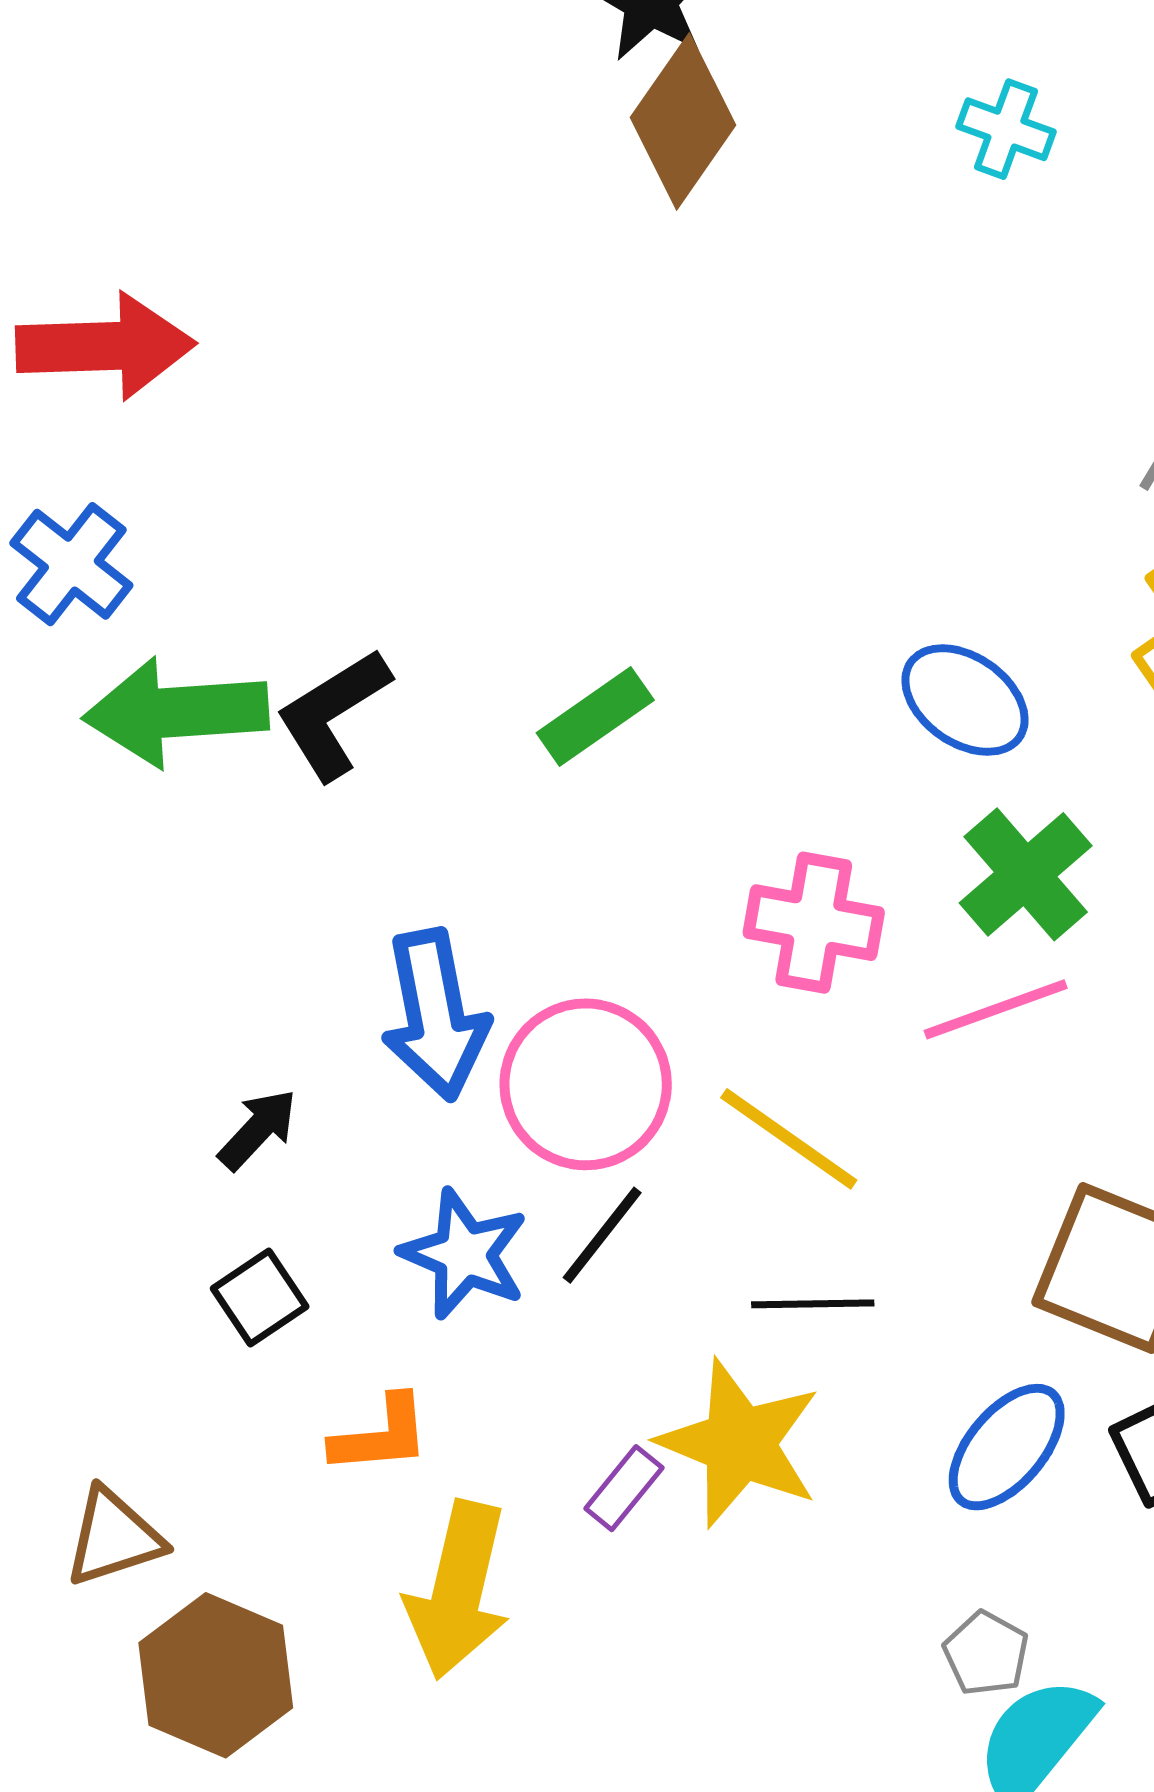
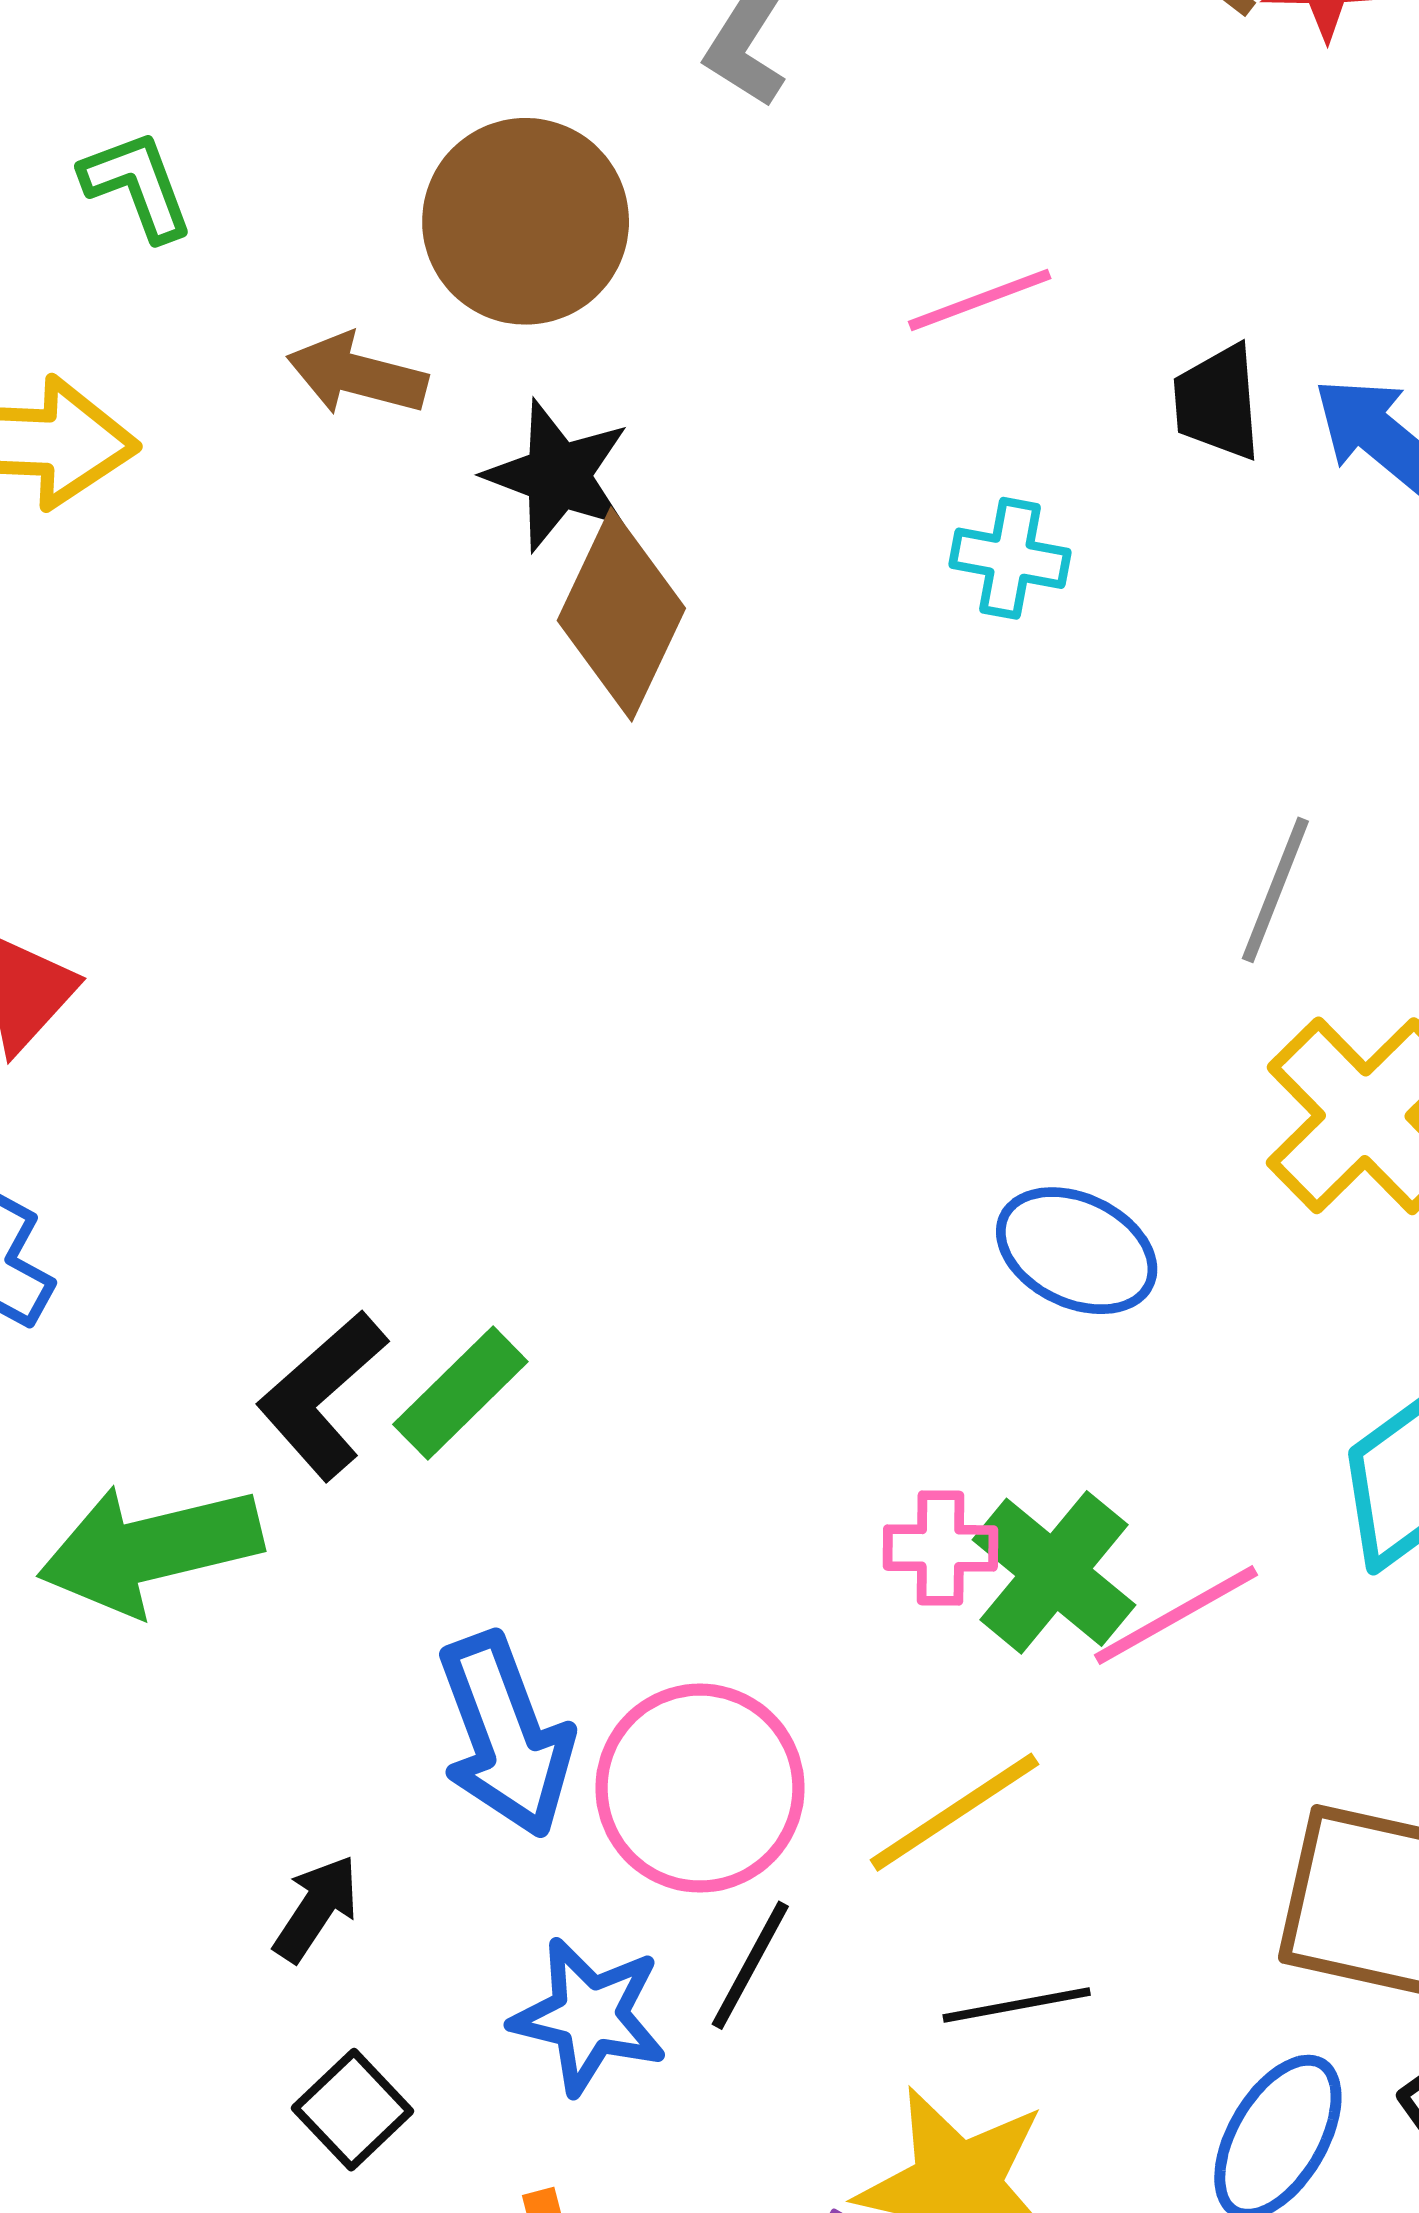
green arrow: (176, 712) -> (150, 1549), moved
green rectangle: (595, 716) -> (460, 1393), moved
green cross: (1026, 874) -> (1054, 1572), moved
pink cross: (814, 923) -> (940, 1548), size x0.7
yellow line: (789, 1139) -> (954, 1812), turned -59

